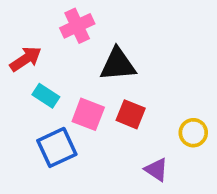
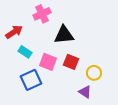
yellow circle: (193, 133) -> (94, 73), moved

